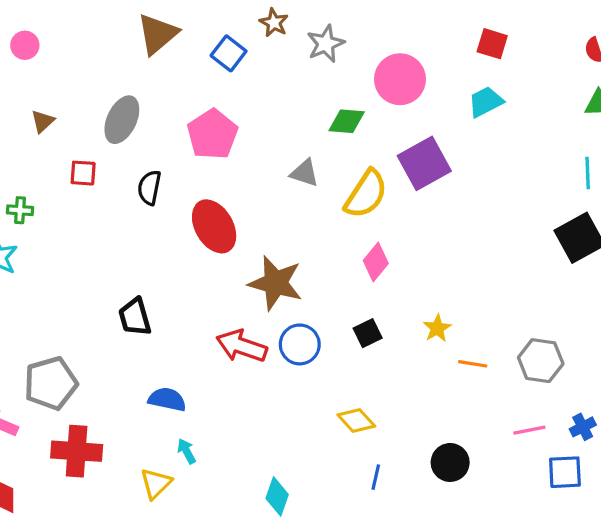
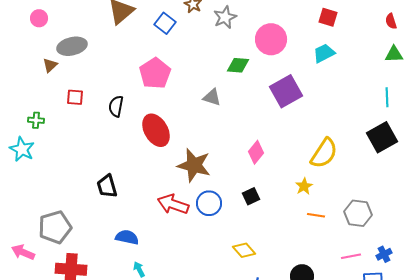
gray ellipse: (122, 120) -> (72, 46), moved, turned 52
yellow semicircle: (366, 194) -> (324, 153), moved
yellow star: (437, 328) -> (304, 186), moved

